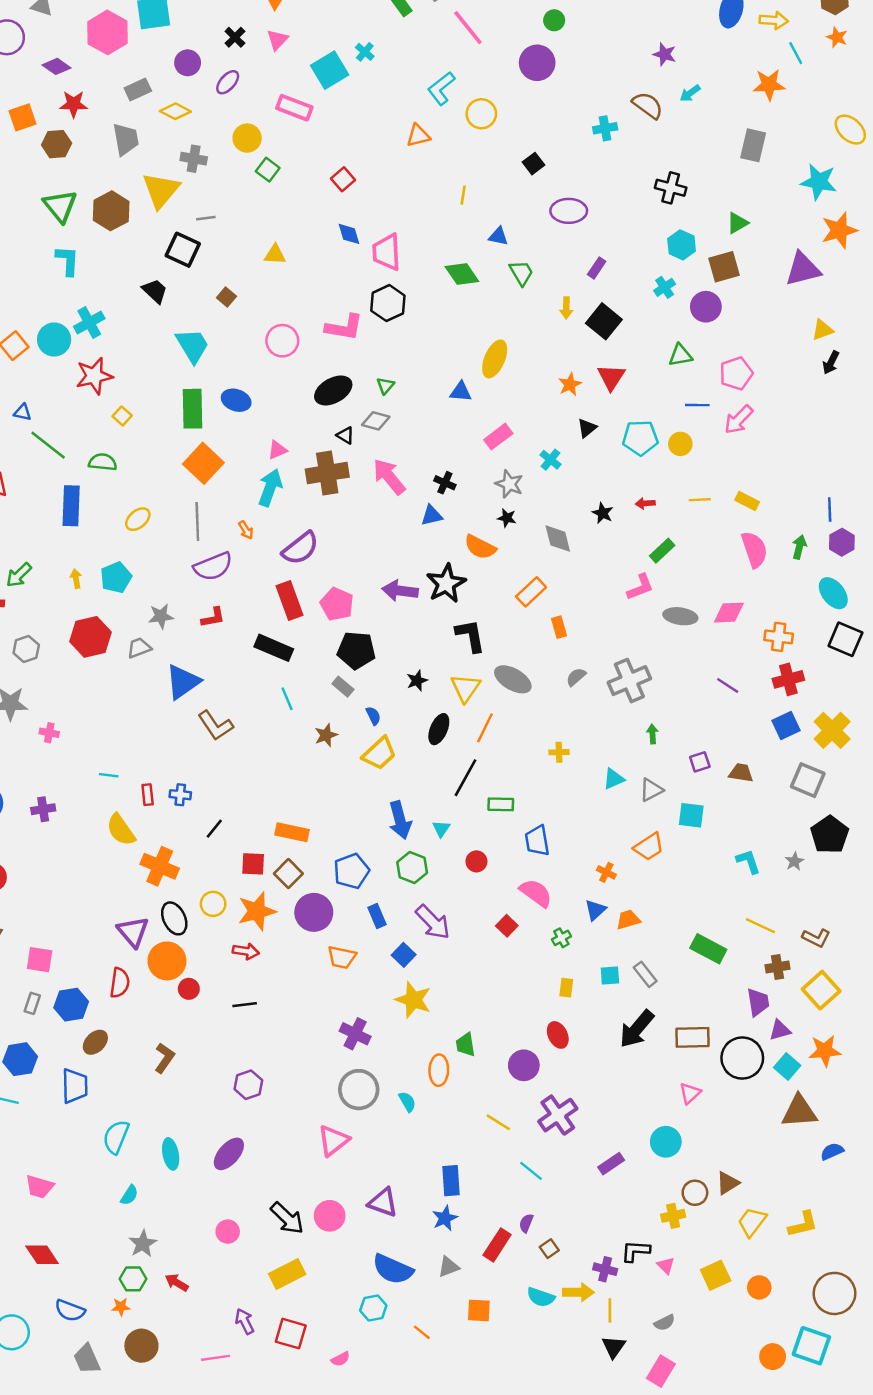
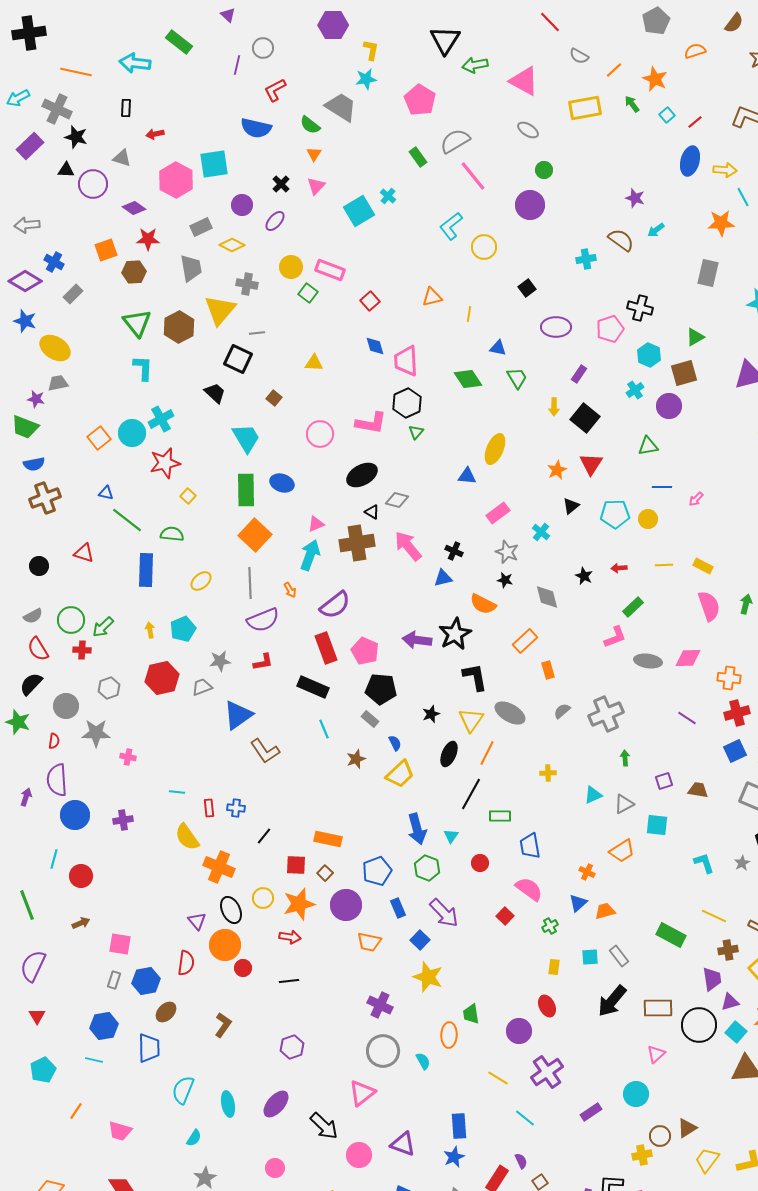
pink rectangle: (294, 108) -> (330, 270), moved
orange triangle: (418, 136) -> (432, 297), moved
pink pentagon: (736, 373) -> (610, 329), moved
green triangle: (385, 386) -> (416, 432), moved
pink arrow: (739, 420) -> (696, 499), size x0.6
brown square: (288, 874) -> (325, 873), size x0.7
purple triangle: (133, 932) -> (197, 921), size x0.7
black arrow: (287, 1218) -> (324, 1126), moved
purple semicircle: (526, 1223) -> (521, 1161), turned 133

